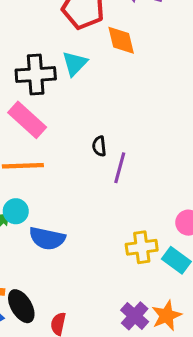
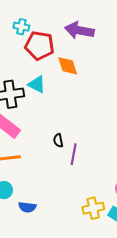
cyan triangle: (75, 63) -> (37, 84), turned -42
blue semicircle: (47, 238) -> (27, 207), size x0.7

